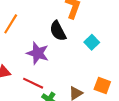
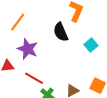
purple star: (38, 53) -> (28, 49), moved

